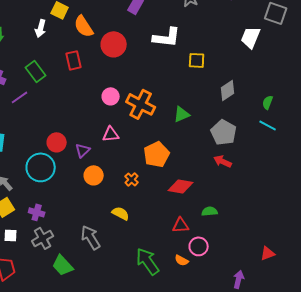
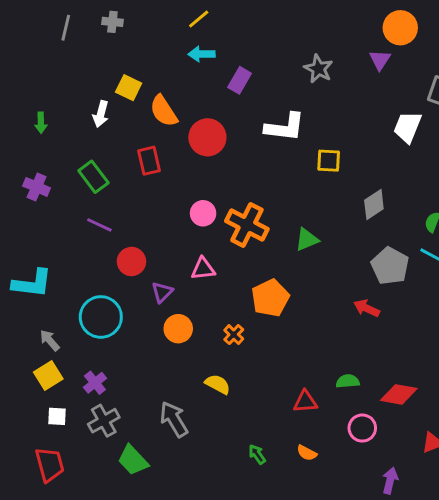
purple line: (20, 97) -> (99, 225), moved, turned 60
gray pentagon: (224, 132) -> (390, 266), moved
red circle: (57, 142) -> (131, 261), moved
red diamond: (181, 186) -> (399, 394), moved
purple cross: (37, 212) -> (95, 383), turned 35
pink circle: (199, 246) -> (362, 428), moved
green arrow: (148, 261) -> (257, 454), size x0.5

